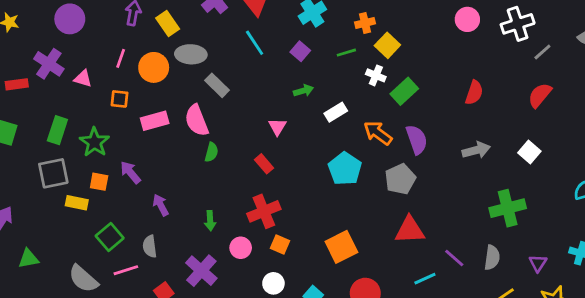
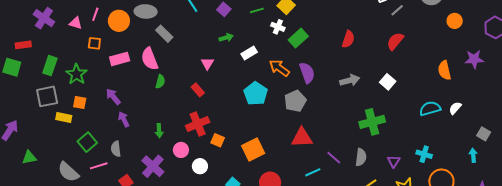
pink triangle: (83, 78) -> (76, 23), moved
red rectangle: (17, 84) -> (23, 45), moved
purple arrow: (130, 172) -> (113, 97), moved
orange square: (280, 245) -> (218, 140), moved
white circle: (273, 283) -> (200, 166), moved

